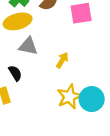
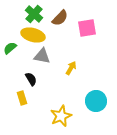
yellow ellipse: (18, 21) -> (33, 35), turned 30
yellow star: (69, 97) -> (61, 116), moved

